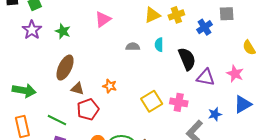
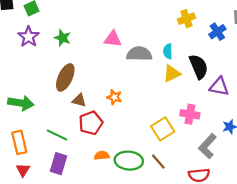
yellow triangle: (152, 15) -> (172, 74), moved
pink triangle: (103, 19) -> (113, 39), moved, turned 42
gray semicircle: (133, 47) -> (139, 54), size x1.6
yellow square: (152, 101) -> (163, 129), moved

